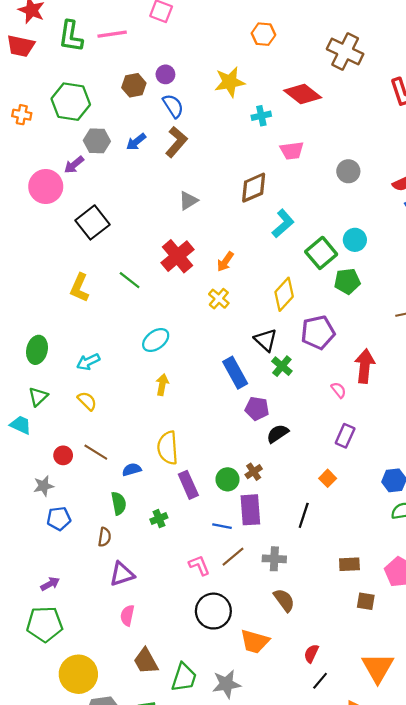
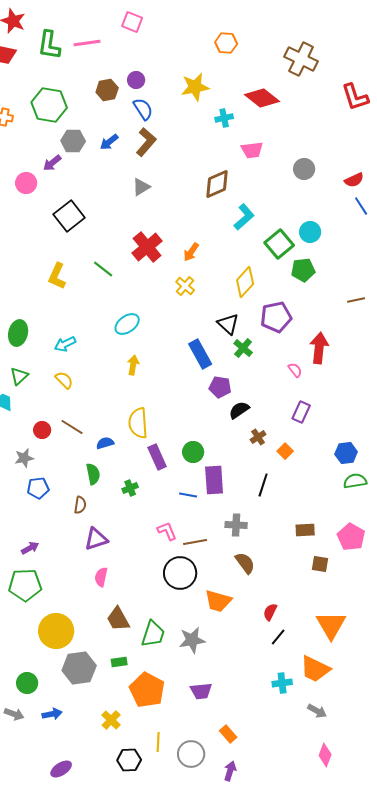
pink circle: (46, 187) -> (26, 183), size x0.7
gray triangle: (188, 201) -> (141, 187), moved
brown cross: (254, 472) -> (258, 437), moved
brown line: (233, 557) -> (195, 542), moved, turned 30

